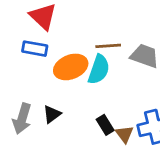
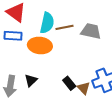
orange ellipse: (71, 67) -> (40, 46), turned 35
cyan semicircle: (99, 70) -> (47, 23), moved

